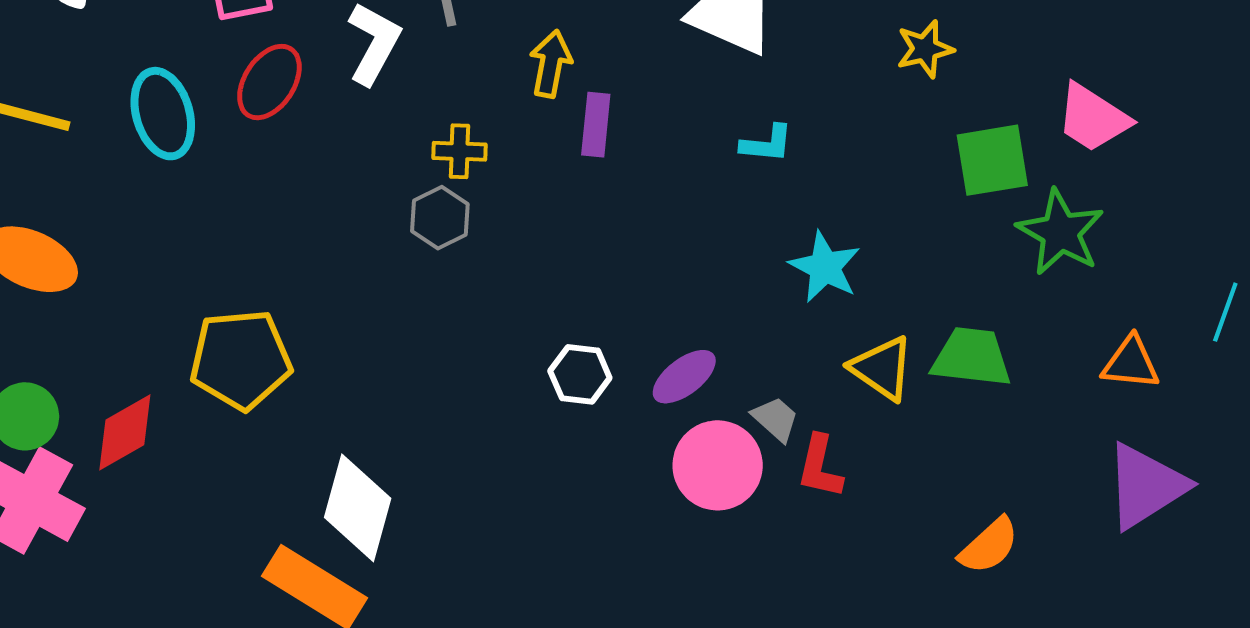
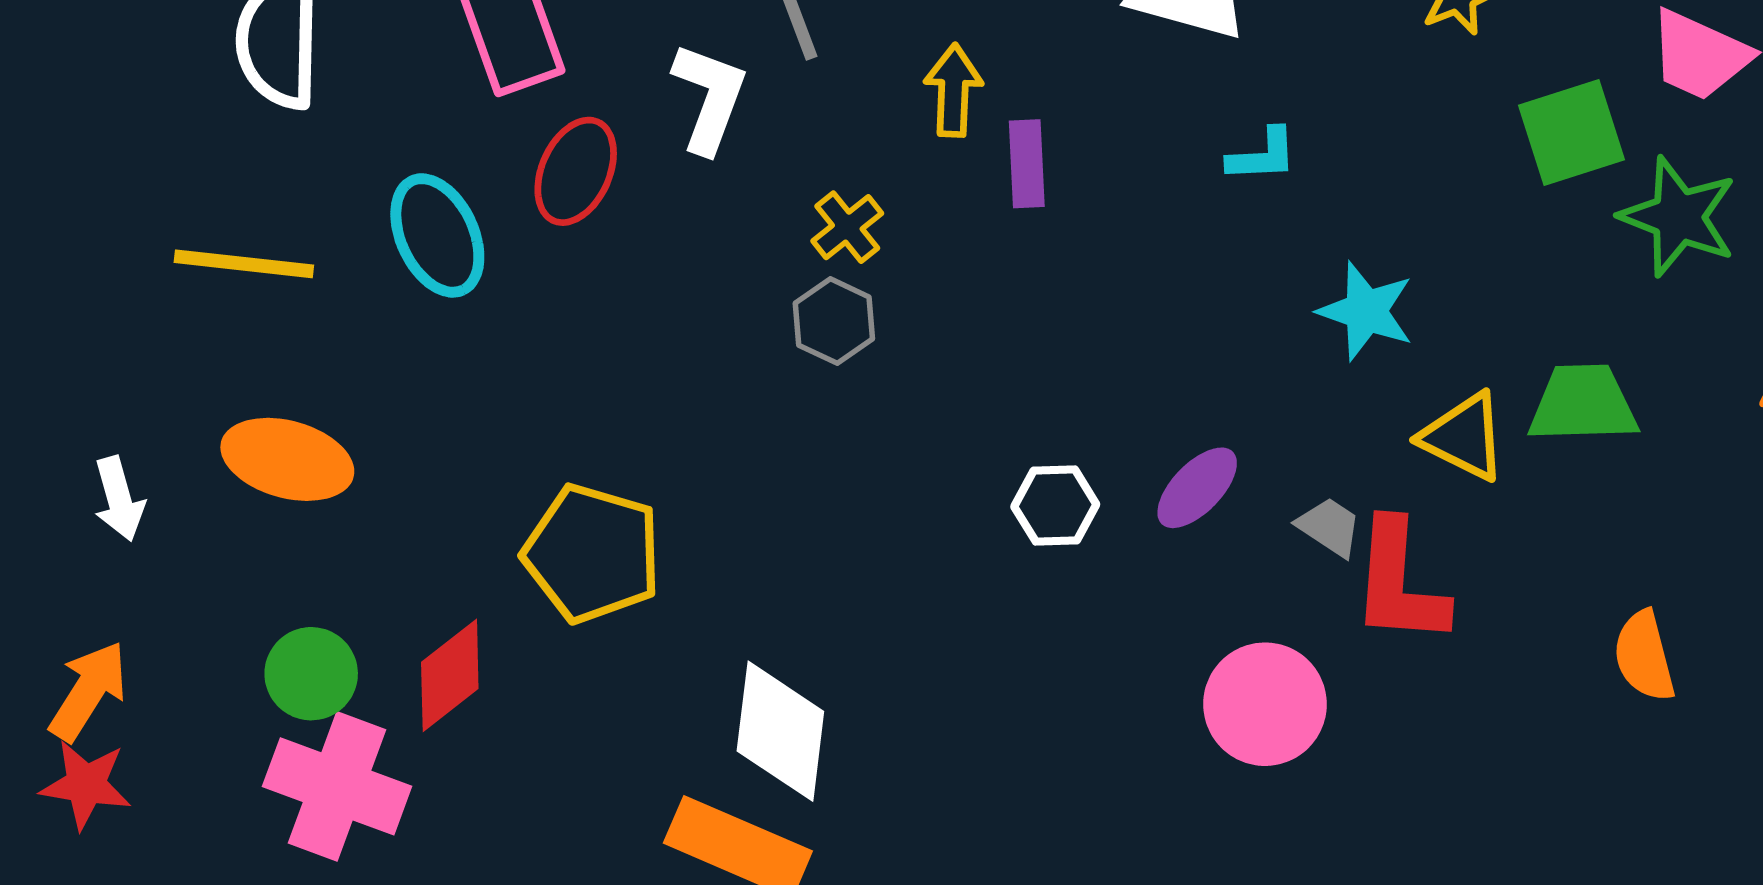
yellow cross: (460, 151) -> (847, 227), turned -32
yellow pentagon: (241, 360) -> (592, 553), turned 30
pink circle: (718, 465) -> (1265, 704), moved
red L-shape: (820, 467) -> (1399, 583), size x1.5
orange semicircle: (989, 546) -> (1644, 656), turned 126

